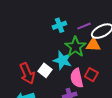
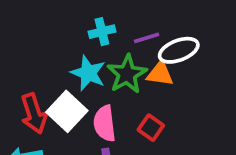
cyan star: (62, 60) -> (88, 73), moved
white square: (45, 70) -> (67, 111), size x1.5
pink semicircle: (77, 78) -> (105, 123), moved

